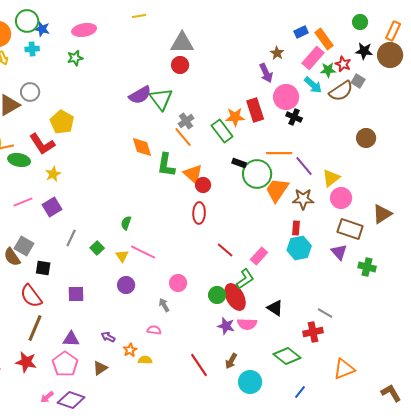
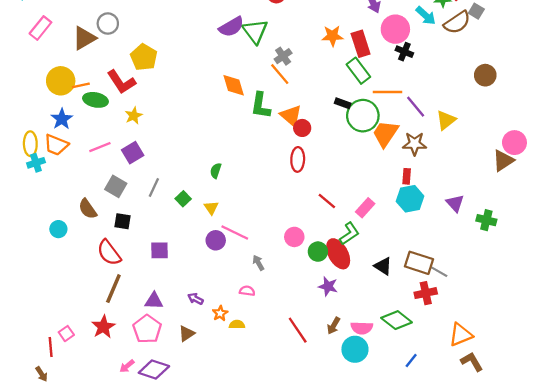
orange star: (235, 117) -> (332, 36), moved
green rectangle: (222, 131) -> (358, 71), moved
pink circle: (341, 198) -> (514, 143), moved
brown rectangle: (350, 229) -> (419, 263), moved
gray square: (24, 246) -> (116, 186), moved
pink line: (143, 252) -> (235, 232), moved
pink circle: (178, 283) -> (294, 237), moved
pink semicircle: (247, 324) -> (362, 328), moved
red star: (26, 362) -> (103, 327), turned 30
brown L-shape: (391, 393) -> (472, 362), moved

